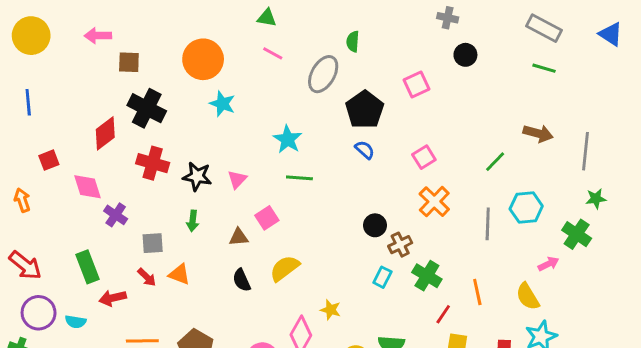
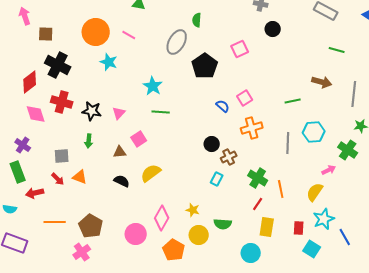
pink arrow: (98, 36) -> (25, 16), turned 72
pink line: (273, 53) -> (129, 35), moved
green line: (544, 68) -> (337, 50), moved
blue semicircle: (365, 150) -> (223, 106), moved
green line: (495, 162) -> (293, 101), turned 35
pink diamond: (87, 187) -> (36, 114), moved
orange cross: (434, 202) -> (252, 128), turned 30
purple cross: (116, 215) -> (23, 145), moved
green cross: (427, 276) -> (258, 178), moved
black semicircle: (242, 280) -> (122, 181), turned 140
yellow semicircle: (528, 296) -> (315, 192), turned 66
yellow star: (331, 310) -> (193, 210), moved

